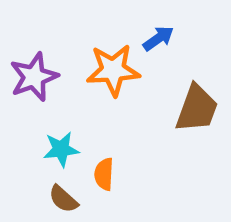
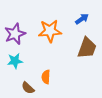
blue arrow: (158, 38) -> (82, 19), moved
cyan star: (61, 149) -> (15, 61), moved

